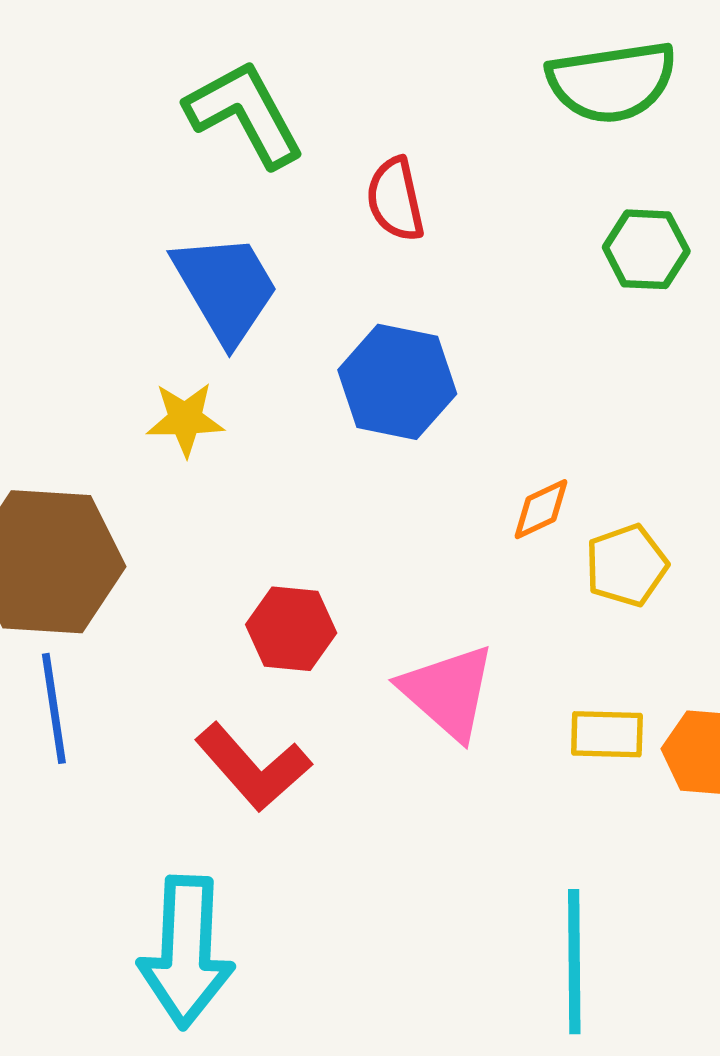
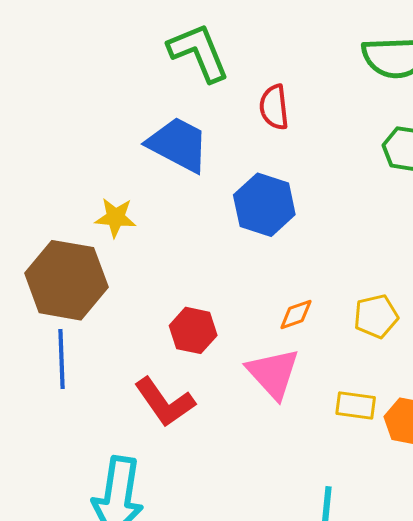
blue trapezoid: (226, 288) -> (178, 144), turned -38
yellow star: (185, 419) -> (116, 217), moved
orange diamond: (541, 509) -> (296, 314), moved

